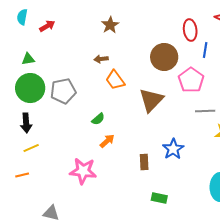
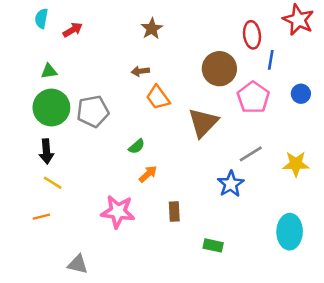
gray line: (205, 111) -> (251, 154), moved, turned -30
yellow line: (31, 148) -> (53, 183), turned 56
brown rectangle: (144, 162) -> (174, 212), moved

